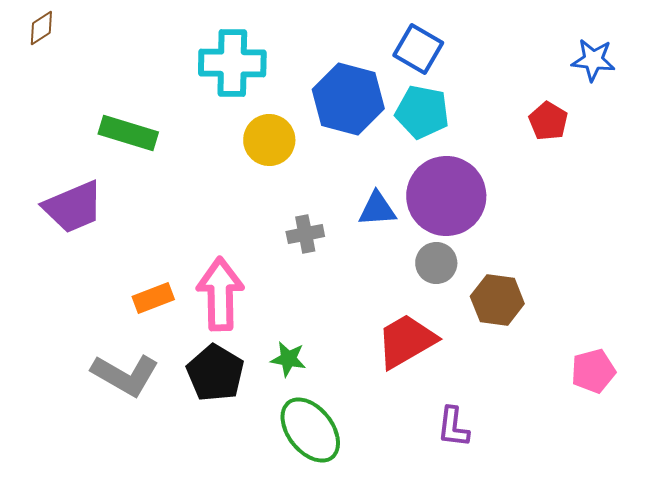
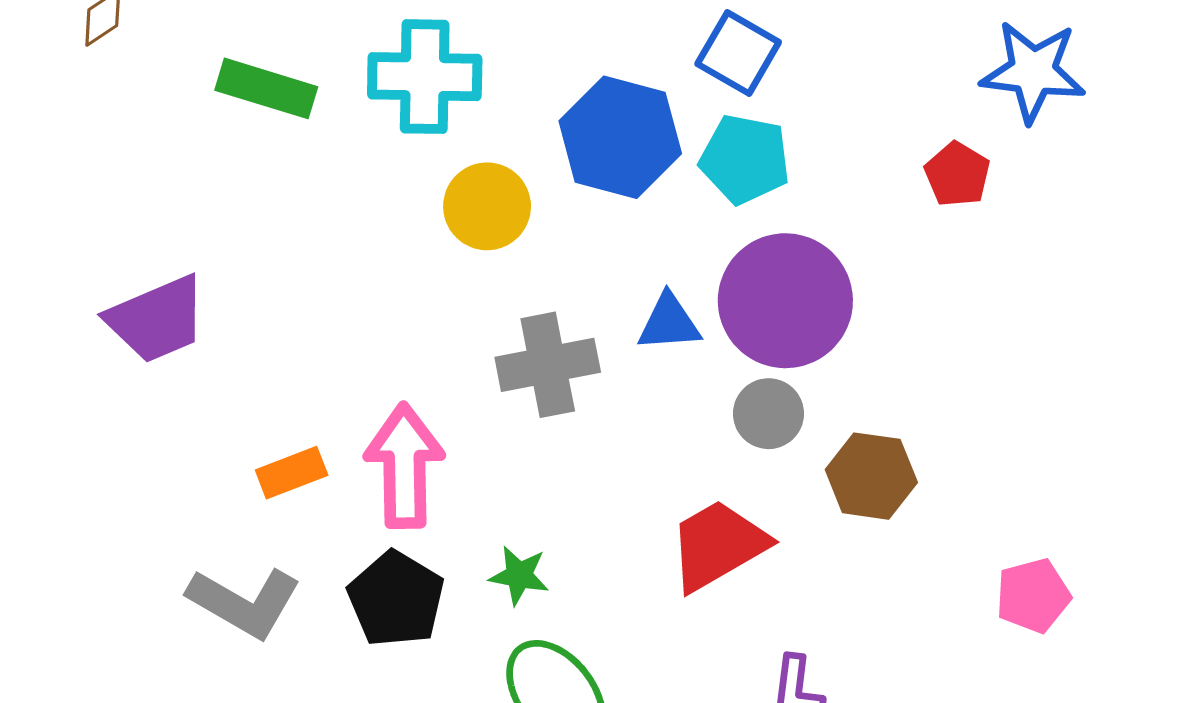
blue star: (593, 60) -> (1033, 72), size x1.4
green rectangle: (128, 133) -> (266, 88), moved
gray cross: (305, 234) -> (548, 365), size x1.6

